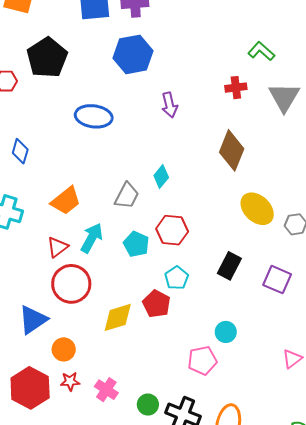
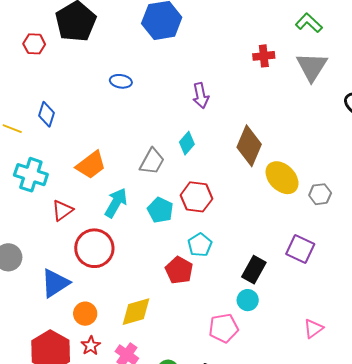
green L-shape: (261, 51) -> (309, 23), moved
purple arrow: (169, 105) -> (201, 96), moved
blue ellipse: (94, 116) -> (121, 81), size x0.6
brown diamond: (232, 150) -> (249, 146), moved
red triangle: (57, 247) -> (62, 210), moved
black rectangle: (229, 266) -> (254, 270), moved
yellow diamond: (118, 317) -> (136, 312), moved
red star: (70, 381) -> (91, 346), turned -30

